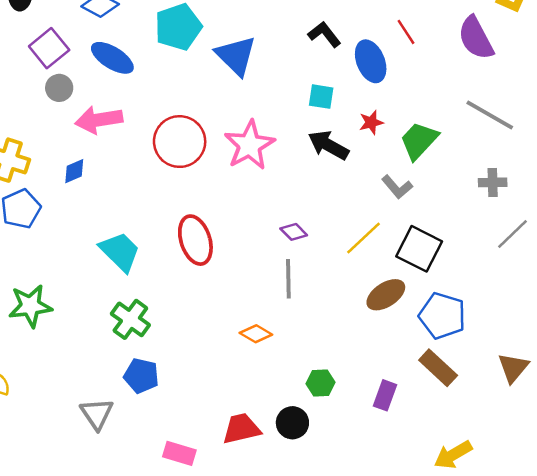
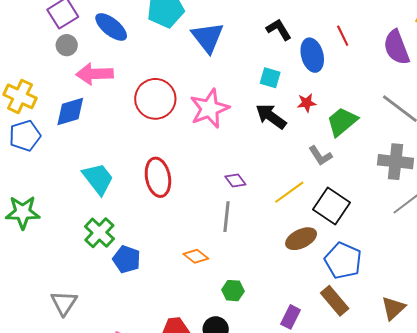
blue diamond: (74, 171) -> (70, 112), size x1.6
gray cross: (493, 182) -> (395, 162), size x1.6
blue pentagon: (141, 376) -> (127, 259), moved
green hexagon: (321, 383) -> (233, 291), moved

